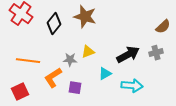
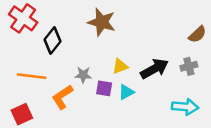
black diamond: (54, 24) -> (53, 41), moved
yellow triangle: (88, 52) -> (120, 66), moved
cyan arrow: (132, 86) -> (185, 107), moved
purple square: (75, 88) -> (104, 88), moved

